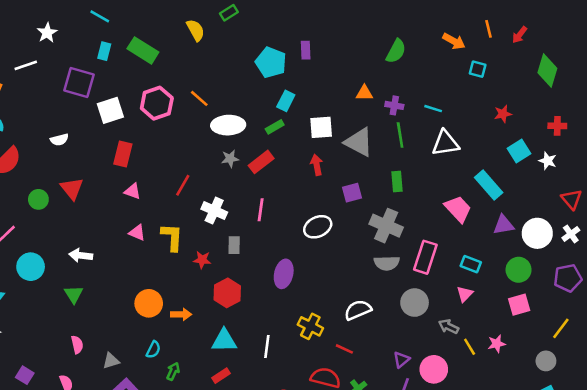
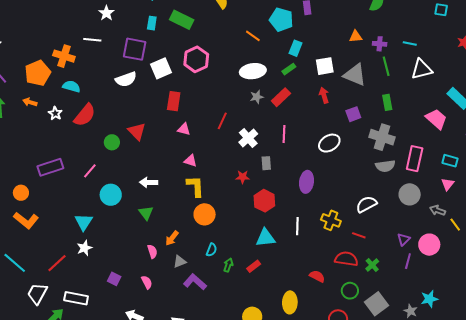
white line: (26, 65) -> (92, 40), turned 30
orange line: (199, 98) -> (253, 36), moved
white semicircle: (59, 140) -> (126, 79), moved, size x1.5
white cross: (214, 211) -> (248, 138), turned 30
yellow L-shape: (172, 237) -> (195, 186), moved
orange arrow: (181, 314) -> (172, 238), moved, turned 133
white line: (267, 346) -> (297, 226), moved
red rectangle: (221, 376) -> (254, 266), moved

